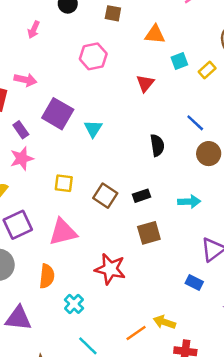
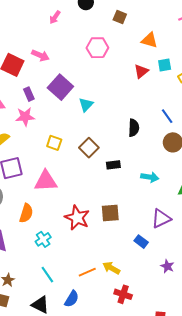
red triangle: (145, 83) -> (141, 71), moved
brown square: (105, 196) -> (89, 148), moved
brown square: (149, 233) -> (110, 213), moved

